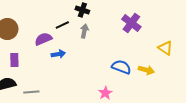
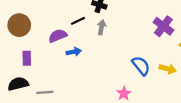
purple cross: (131, 23) -> (163, 26), moved
blue semicircle: (121, 67) -> (141, 66), turned 30

